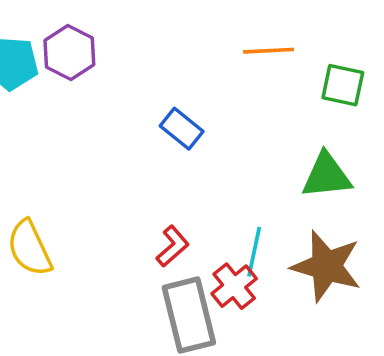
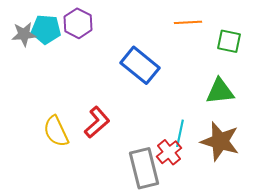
blue rectangle: (182, 129) -> (140, 65), size x1.6
red L-shape: (173, 246) -> (97, 122), moved, size x1.4

